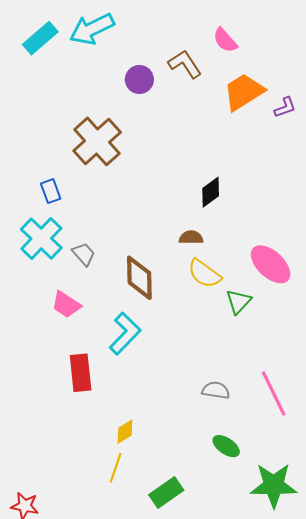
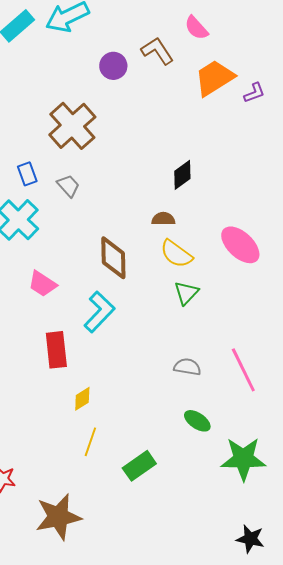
gray trapezoid: (84, 254) -> (68, 186), moved
green triangle: (239, 302) -> (186, 293), moved
yellow diamond: (125, 432) -> (82, 399), moved

